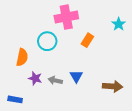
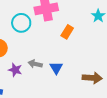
cyan circle: (47, 41) -> (21, 23), moved
gray arrow: (55, 80) -> (35, 64), moved

